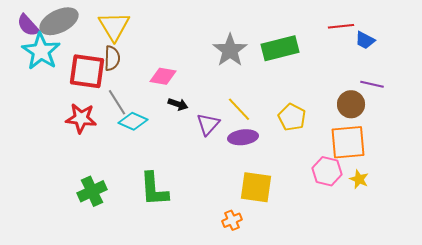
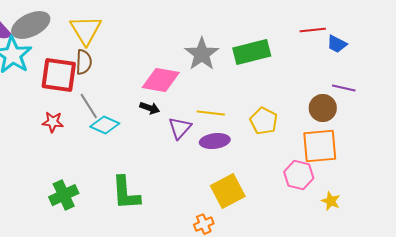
pink diamond: (163, 76) -> (161, 80), moved, size x1.4
yellow line: (239, 109) -> (211, 113), turned -40
red star: (81, 118) -> (53, 122), size x0.7
yellow star: (359, 179) -> (331, 201), moved
yellow square: (256, 187) -> (228, 191), turned -36

